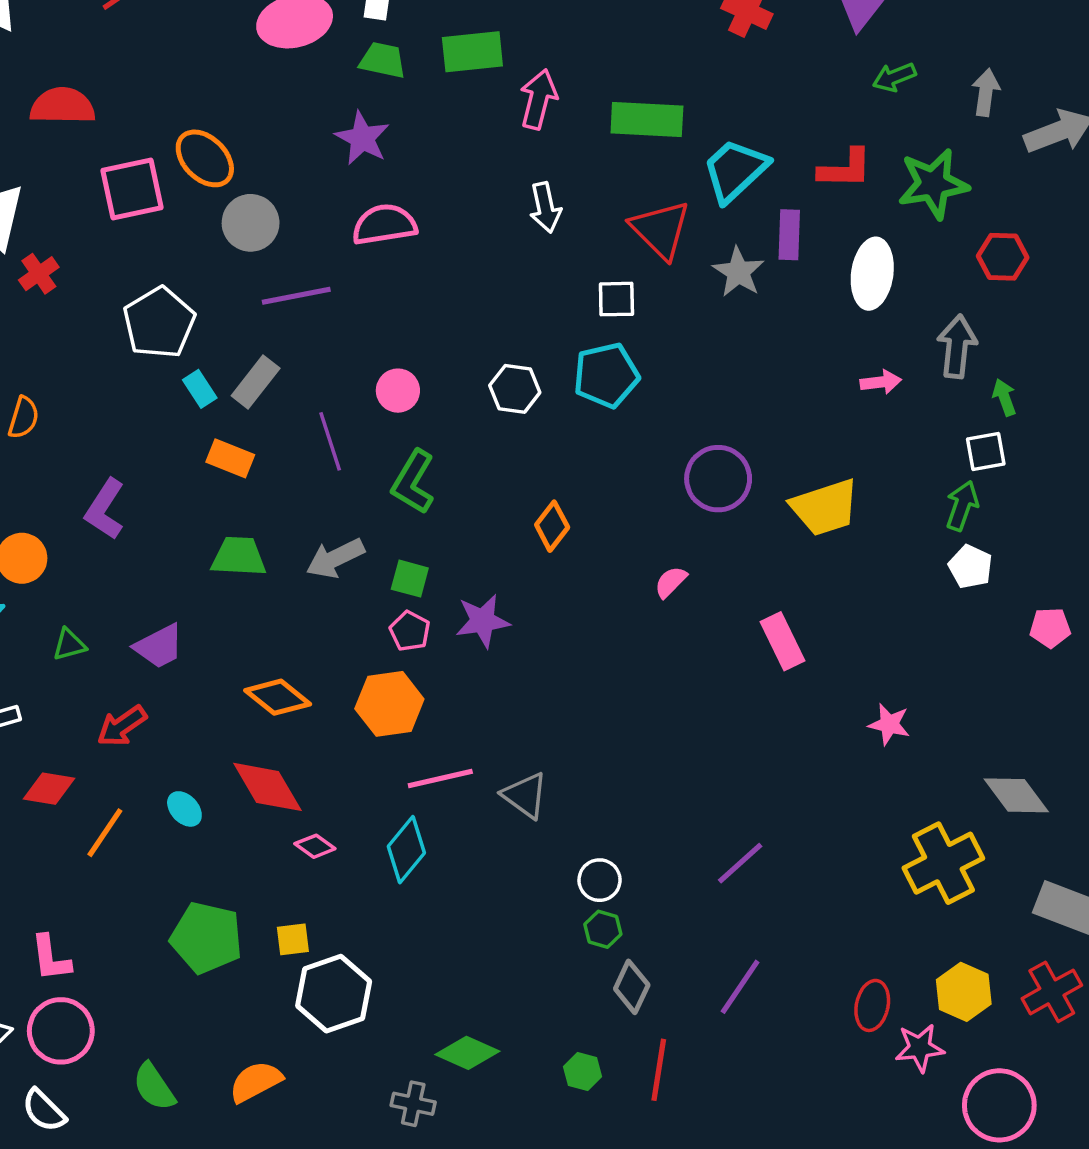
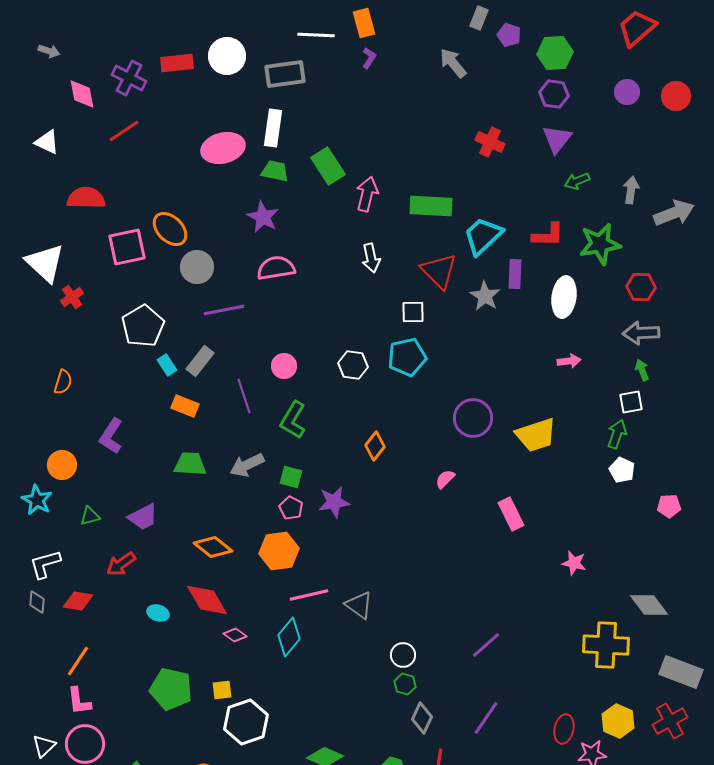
green rectangle: (472, 52) -> (328, 166), turned 63
gray arrow: (957, 346) -> (641, 333), moved, turned -99
cyan ellipse: (184, 809) -> (158, 613), turned -30
orange line: (105, 833) -> (78, 661), moved
yellow cross: (943, 863) -> (606, 645), turned 30

